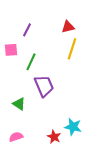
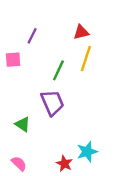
green line: (31, 62) -> (58, 70), moved
cyan star: (73, 127) -> (87, 152), turned -30
pink semicircle: (16, 137) -> (19, 164), turned 64

